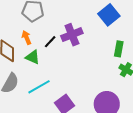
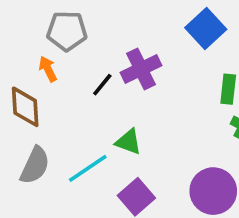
orange arrow: (26, 38) -> (48, 69), moved
green triangle: (33, 57) -> (128, 142), moved

